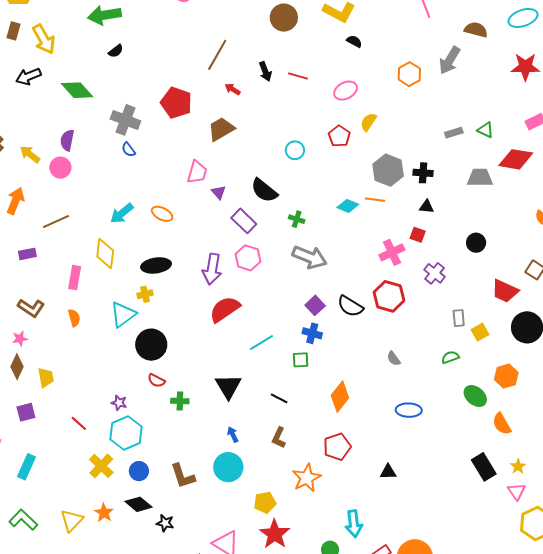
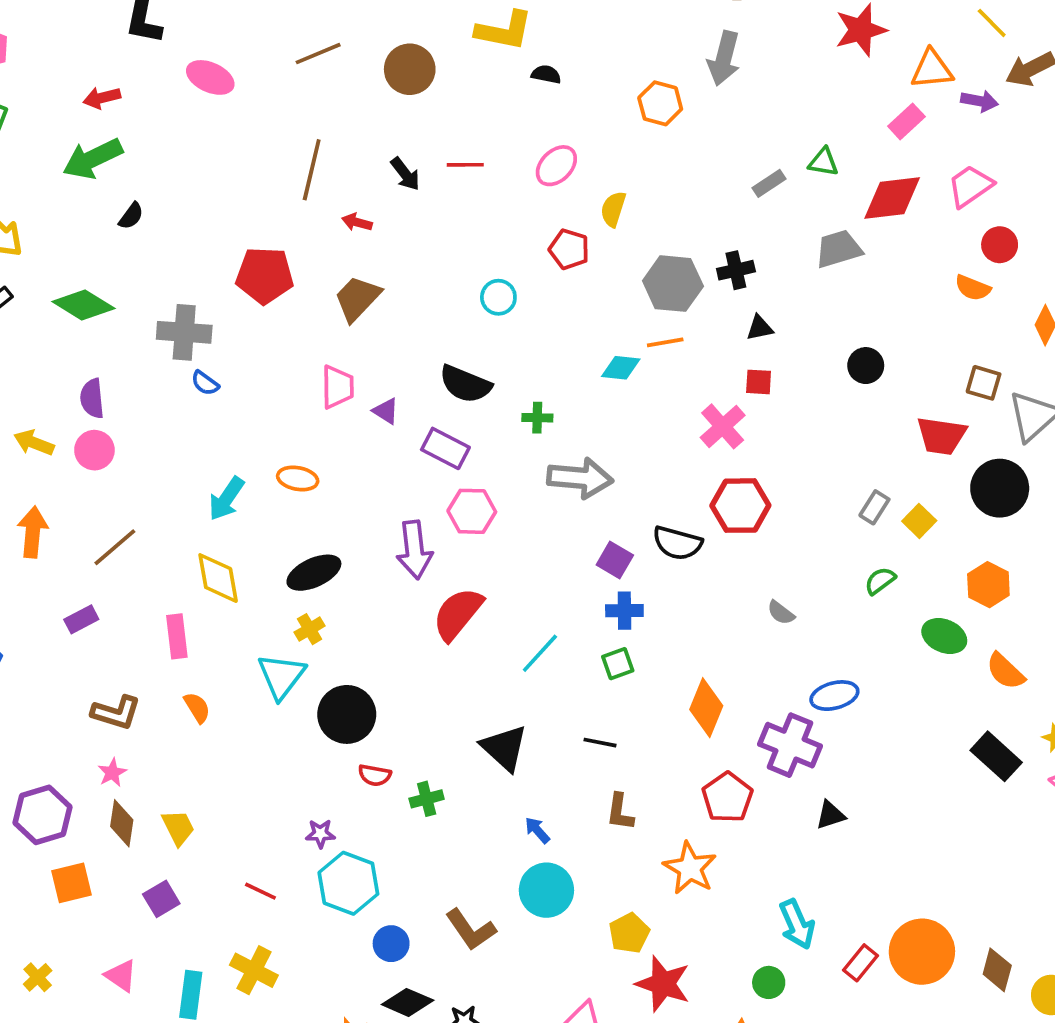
purple cross: (435, 273) -> (790, 745), moved, size x1.5
gray rectangle: (459, 318) -> (874, 507), turned 54
yellow cross: (101, 466) -> (254, 970), moved

